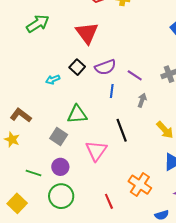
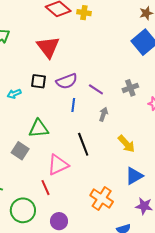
black square: (77, 67) -> (39, 81), turned -35
pink triangle: (96, 151) -> (58, 165), turned 30
purple circle: (60, 167) -> (59, 221), moved
red line: (109, 201) -> (45, 188), moved

